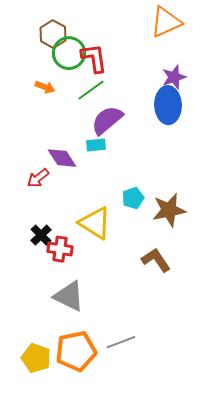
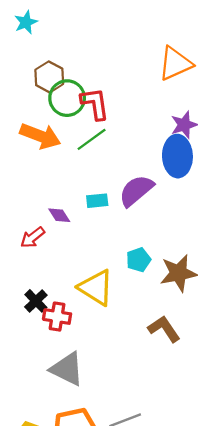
orange arrow: (45, 87) -> (40, 136), size x1.8
purple semicircle: (107, 120) -> (136, 191), moved
purple diamond: (62, 158) -> (59, 215), size x0.7

